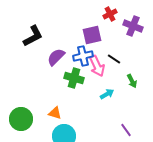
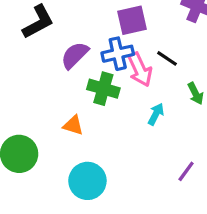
cyan arrow: (107, 94) -> (156, 114), turned -32
orange triangle: (55, 113) -> (73, 125), moved
purple line: (126, 130) -> (186, 171), turned 72

